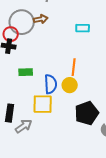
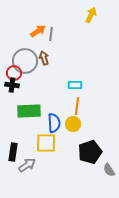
brown arrow: (41, 19) -> (44, 58), turned -96
cyan rectangle: (83, 28) -> (75, 85), moved
green rectangle: (26, 72) -> (29, 111), size x1.6

